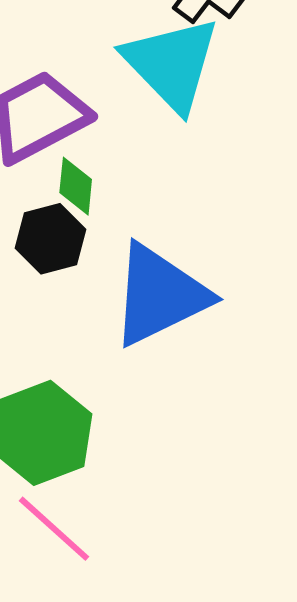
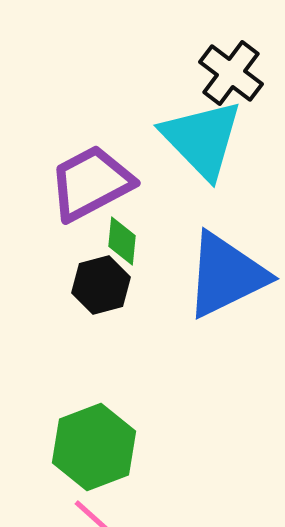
blue triangle: (160, 295) -> (226, 275), moved

